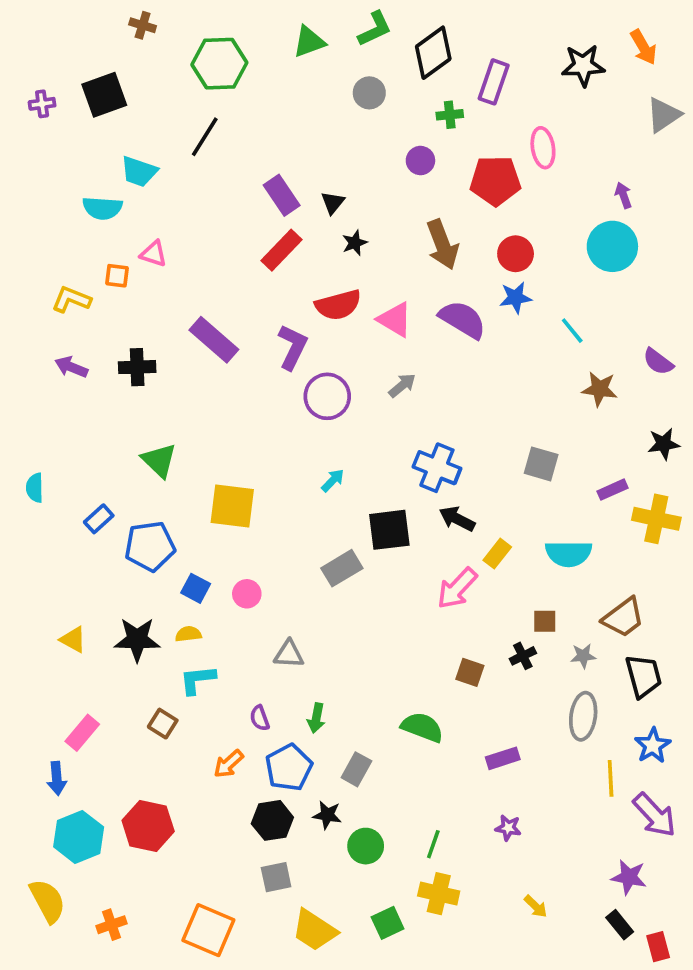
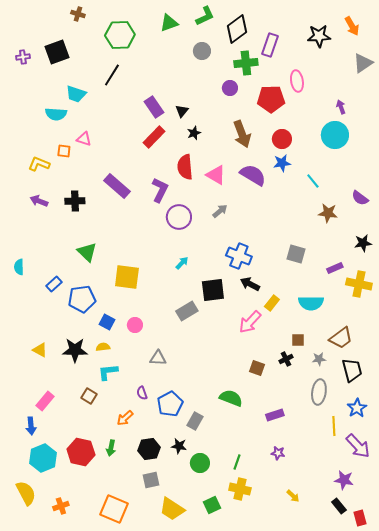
green cross: (450, 115) -> (246, 63), size x1.6
red semicircle: (338, 305) -> (185, 167), turned 100
green arrow: (316, 718) -> (111, 448), moved
blue pentagon: (289, 767) -> (170, 404), moved

